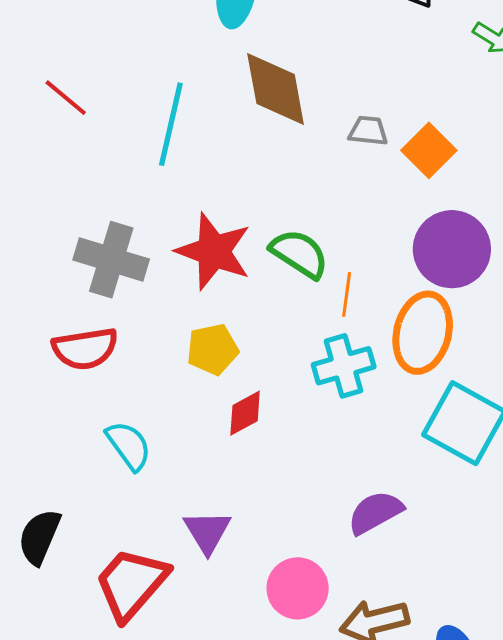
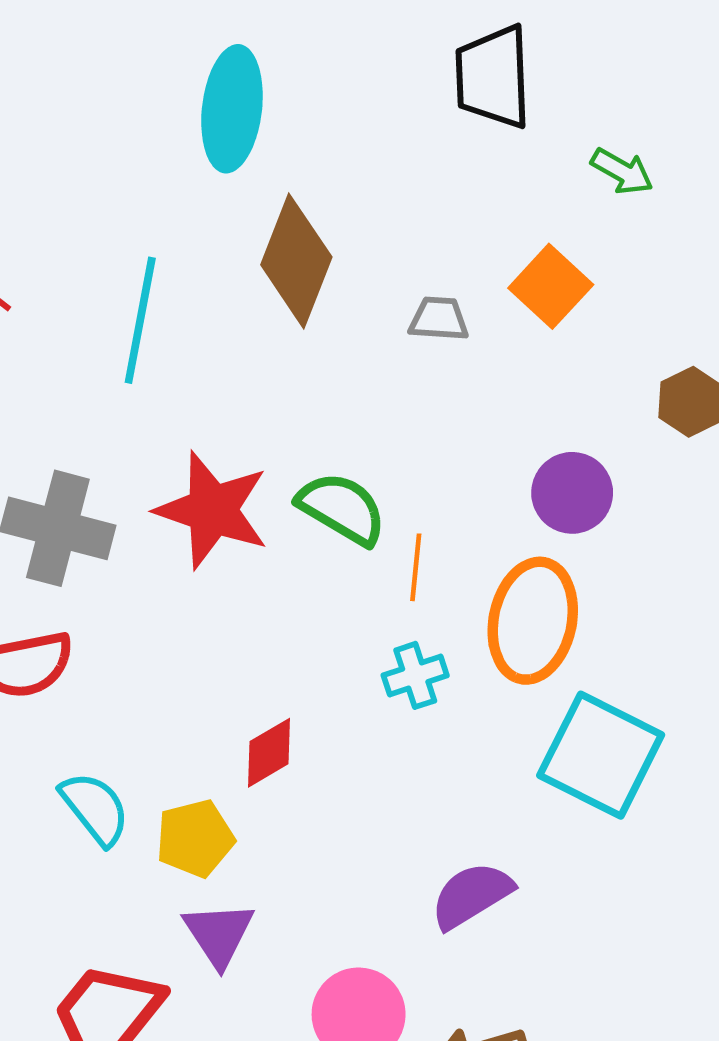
brown diamond: (276, 89) -> (296, 261), turned 34
orange square: (429, 150) -> (551, 286), moved
purple circle: (452, 249) -> (572, 493), size x0.7
yellow pentagon: (213, 349) -> (195, 838), moved
cyan cross: (344, 366) -> (415, 675), size x0.7

